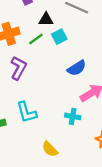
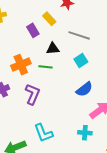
cyan square: (59, 37) -> (81, 60), moved
green line: (36, 39) -> (45, 67), turned 48

